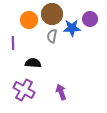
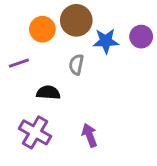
purple circle: (90, 19) -> (141, 37), moved
gray semicircle: (52, 36) -> (76, 65), moved
purple line: (13, 43) -> (19, 63), turned 72

